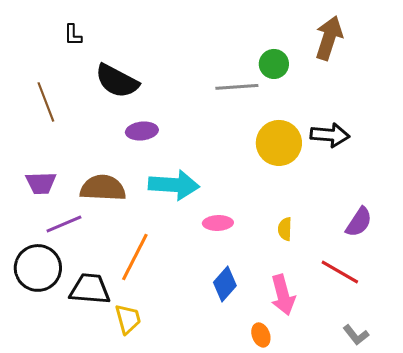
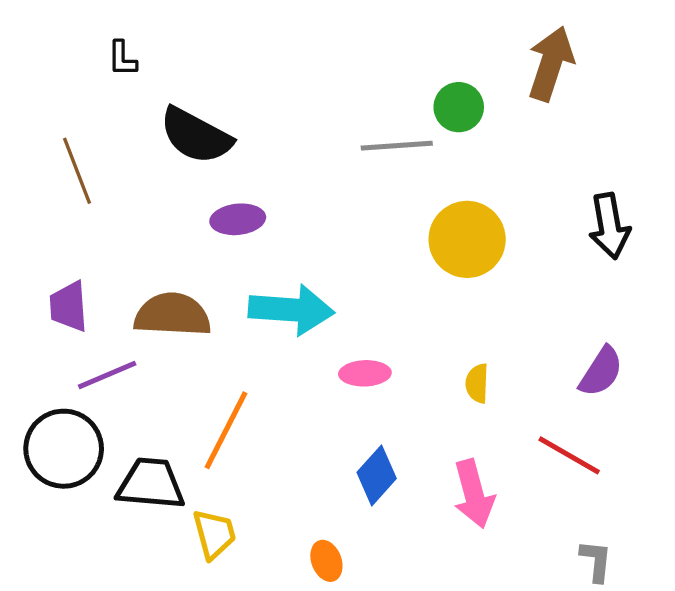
black arrow: (330, 135) -> (609, 226), moved, turned 75
purple trapezoid: (41, 183) -> (69, 306), turned 88
orange ellipse: (261, 335) -> (326, 561), moved
gray L-shape: (356, 335) -> (596, 561), turned -136

